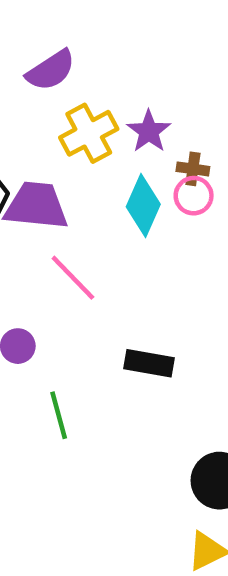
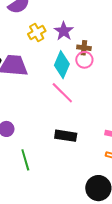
yellow cross: (89, 133) -> (37, 32), size x0.7
pink line: (73, 278) -> (62, 93), moved

